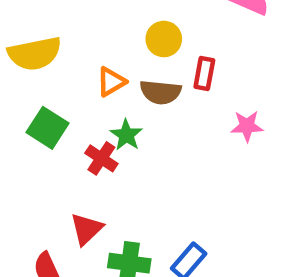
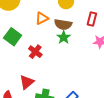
red rectangle: (204, 73) -> (92, 19), moved
green star: (126, 135) -> (64, 37), moved

